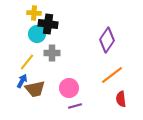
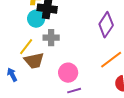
blue arrow: (22, 81) -> (12, 75), moved, turned -56
brown trapezoid: (35, 89) -> (34, 61), moved

